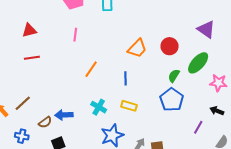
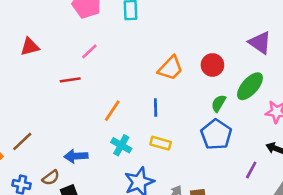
pink line: (75, 35) -> (89, 51), turned 40
red line: (32, 58) -> (70, 80), moved
orange line: (91, 69) -> (112, 111), moved
brown semicircle: (45, 122) -> (51, 178), moved

